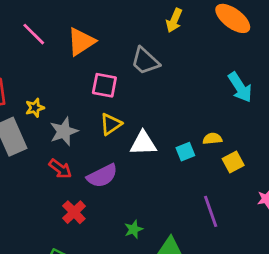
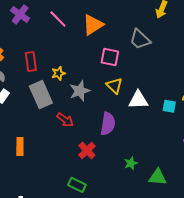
yellow triangle: (111, 124) -> (114, 86), turned -42
cyan square: (185, 152) -> (169, 106), turned 32
red arrow: (60, 169) -> (65, 120), moved
purple semicircle: (102, 176) -> (108, 124), turned -55

